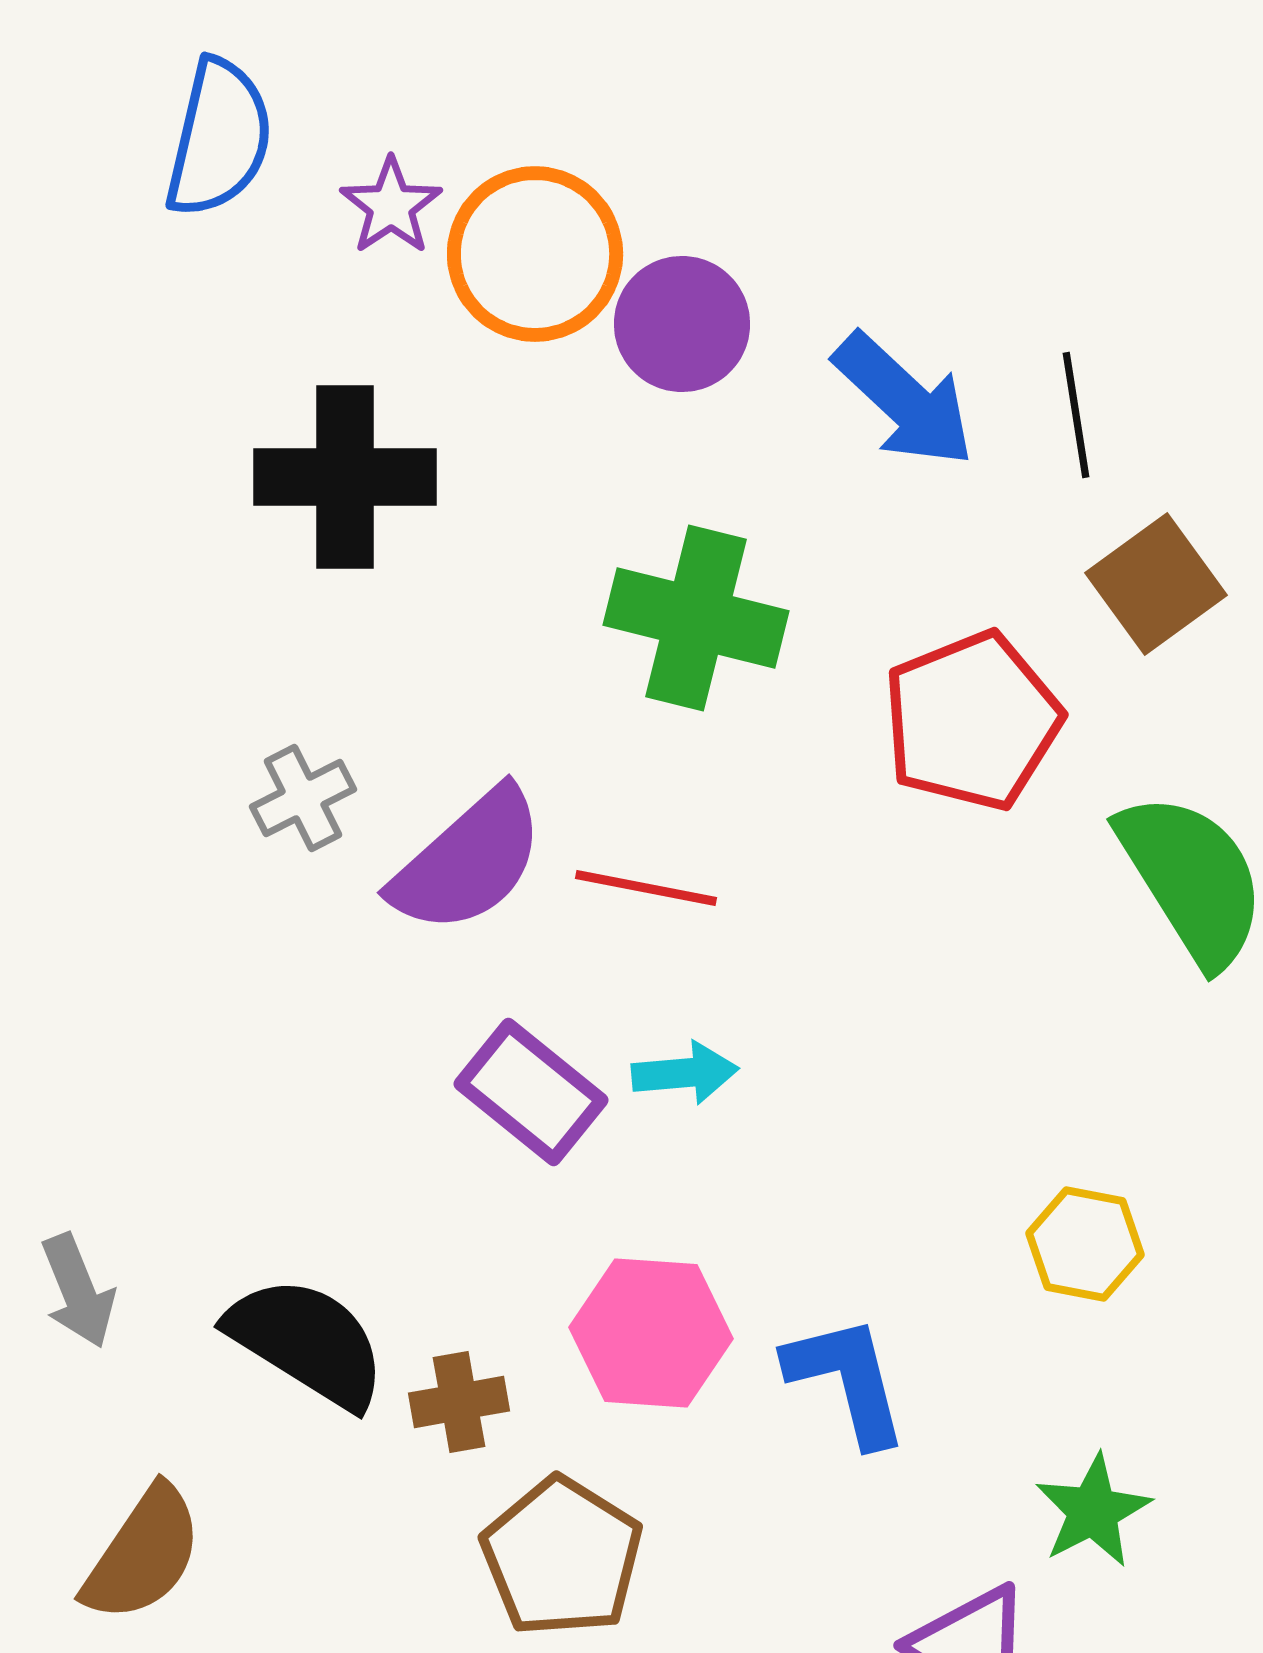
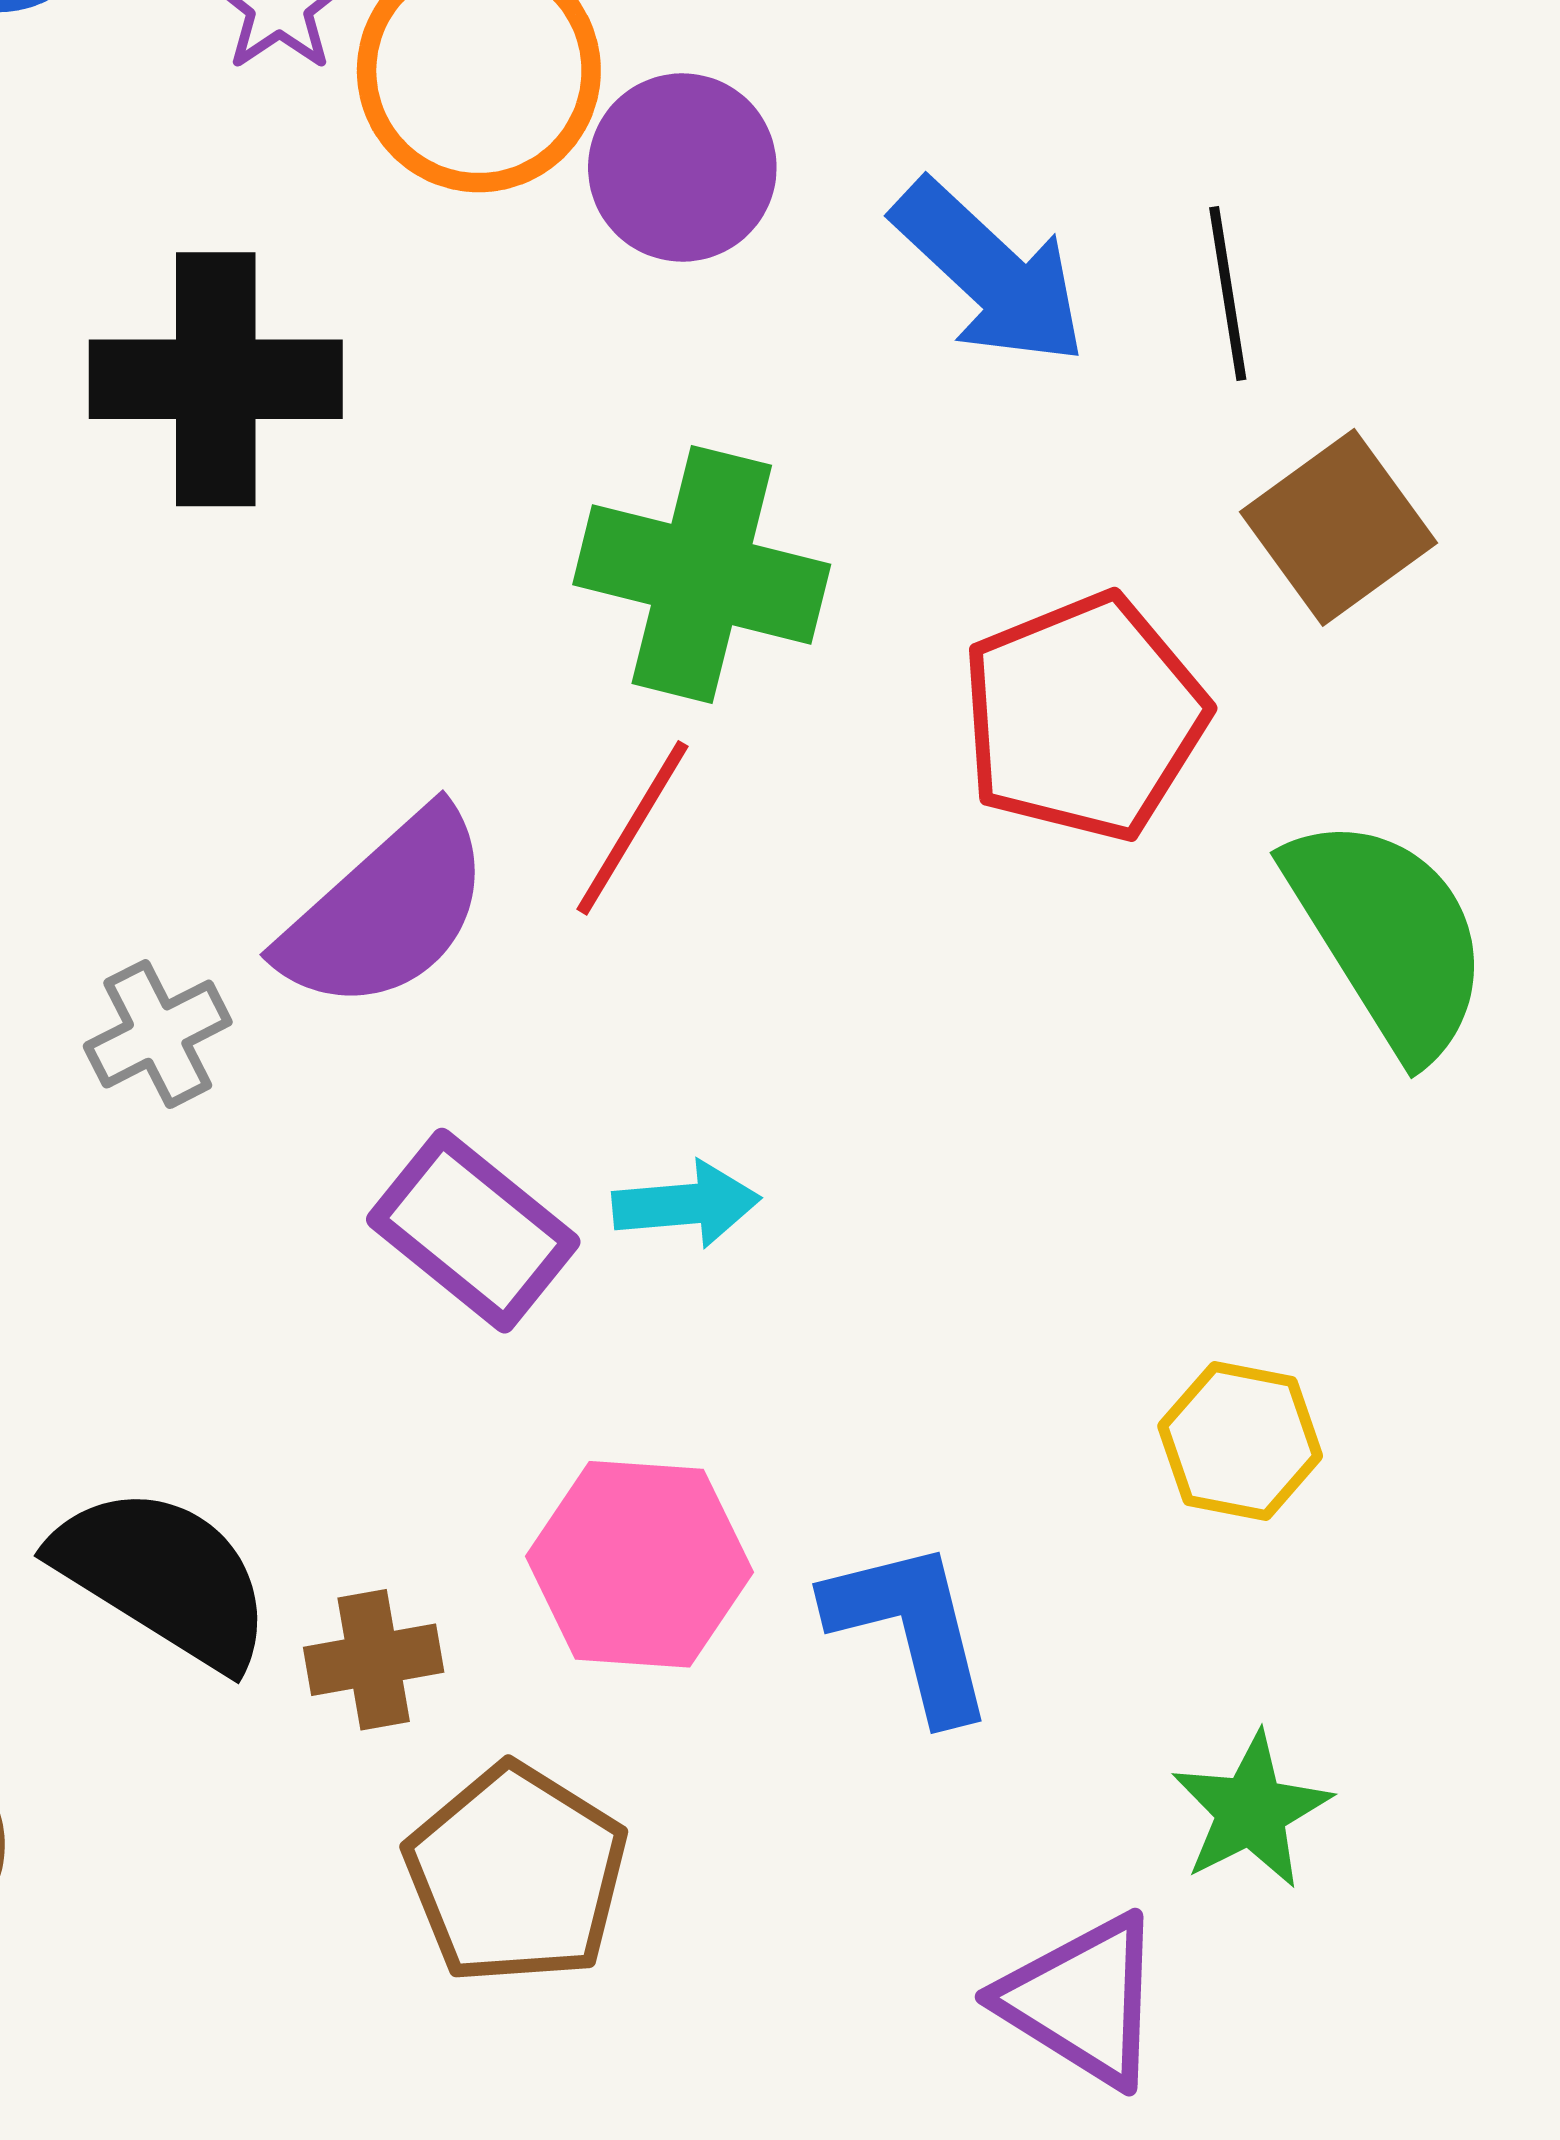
gray cross: (303, 798) -> (158, 1034), moved
red line: (646, 888) -> (632, 828), moved, turned -70

